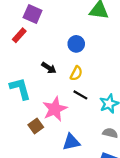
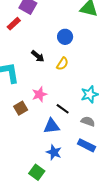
black line: (80, 95) -> (63, 109), moved
pink star: (55, 109) -> (39, 94), size x0.7

